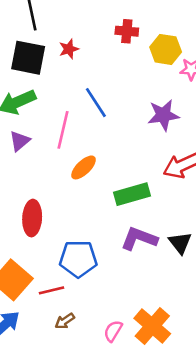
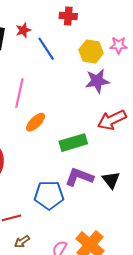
yellow hexagon: (166, 49) -> (91, 52), moved
blue line: (96, 103) -> (46, 49), moved
blue pentagon: (78, 259) -> (49, 195), moved

